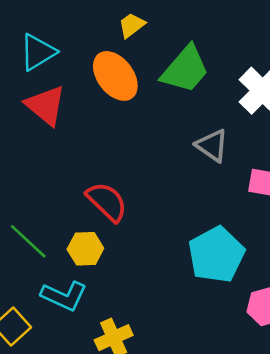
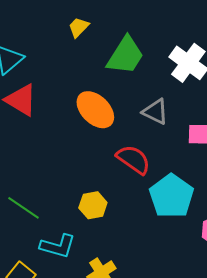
orange ellipse: (115, 76) -> (95, 110), moved
red semicircle: (107, 202) -> (133, 159), moved
yellow hexagon: (85, 249) -> (93, 205), moved

